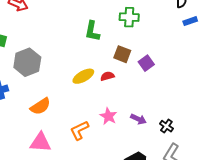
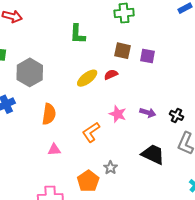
green L-shape: (92, 31) -> (78, 34), moved
purple square: (146, 63) -> (148, 56), turned -35
orange semicircle: (40, 106) -> (49, 114), turned -40
pink triangle: (40, 142) -> (54, 150), size x0.6

